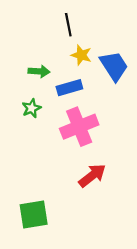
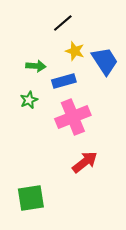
black line: (68, 25) -> (63, 23), turned 60

